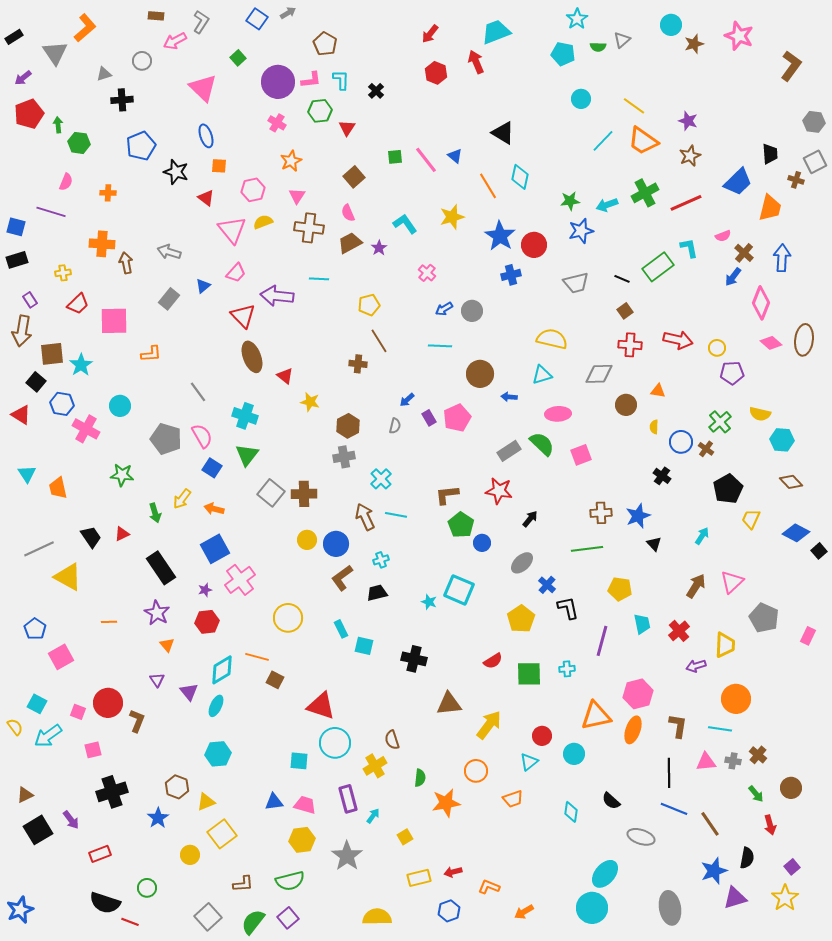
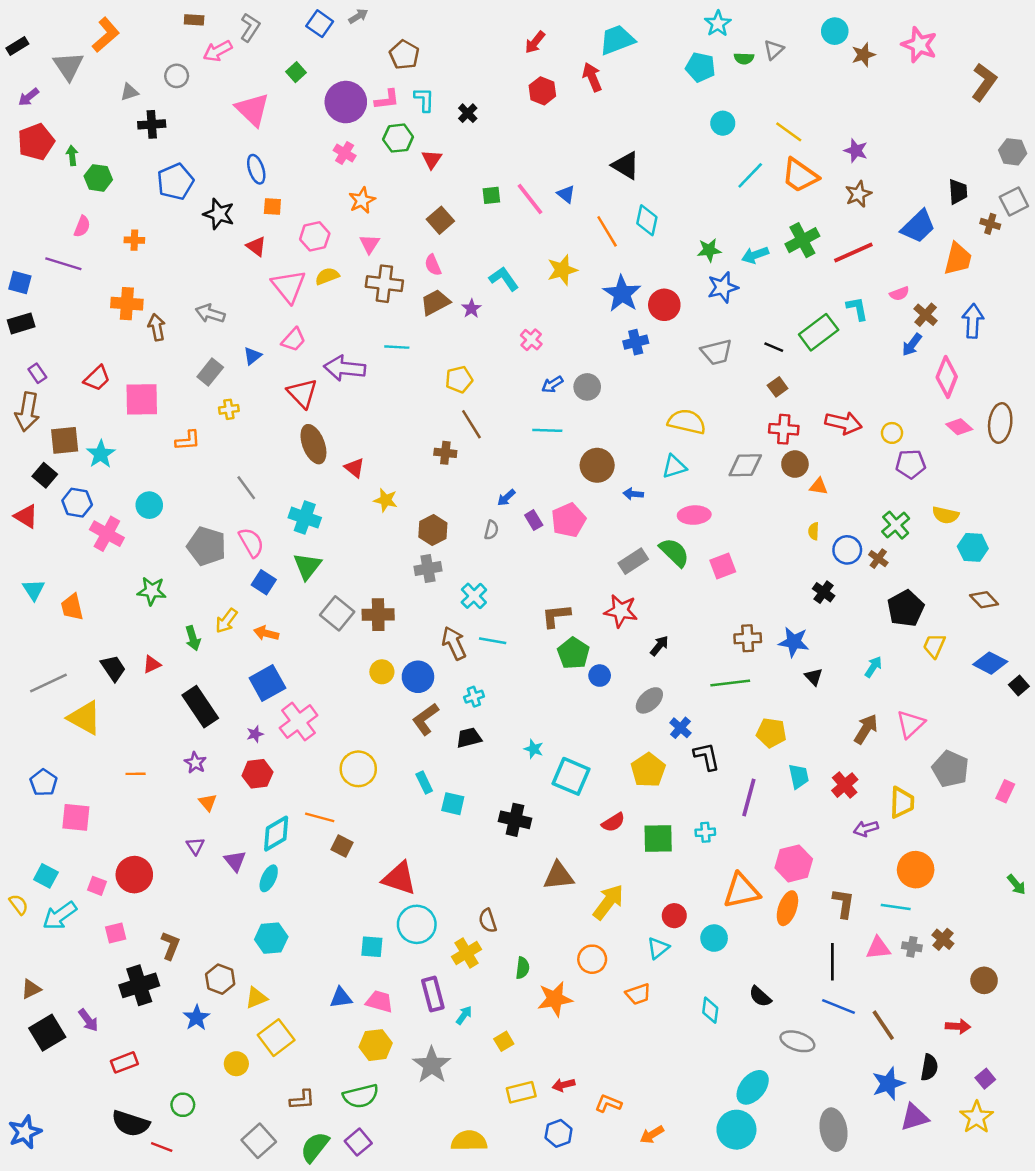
yellow cross: (63, 273) -> (229, 409), moved
brown circle: (626, 405) -> (795, 464), moved
blue star: (638, 516) -> (794, 642), turned 30
cyan square: (459, 590) -> (571, 776), moved
purple star: (157, 613) -> (195, 763), size x0.7
pink square: (61, 657) -> (76, 817), turned 35
brown L-shape: (137, 721) -> (170, 946), moved
green arrow: (756, 794) -> (1016, 885), moved
red arrow: (770, 825) -> (958, 1026), turned -72

